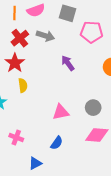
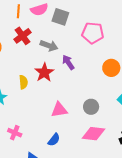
gray square: (68, 13) -> (60, 17), moved
gray arrow: (45, 36) -> (49, 46), moved
red star: (15, 63) -> (44, 72), moved

